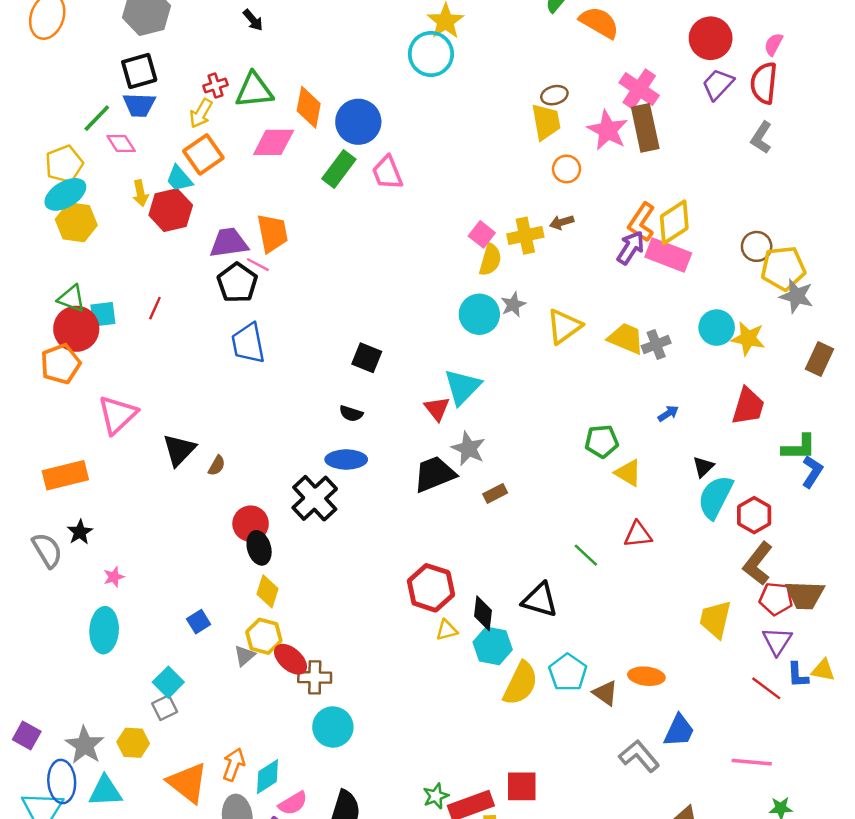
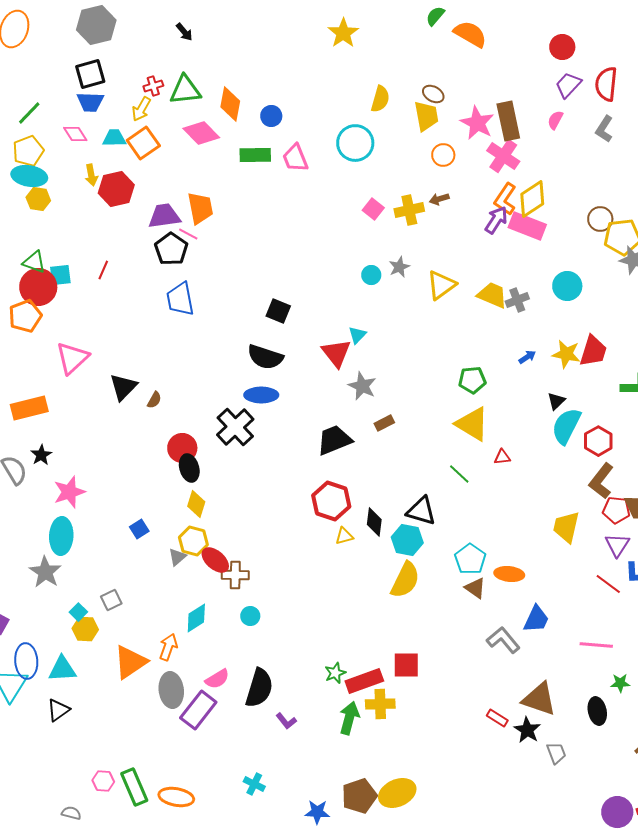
red circle: (711, 38) -> (562, 47), size x0.7
pink semicircle: (774, 44) -> (555, 120), moved
cyan circle: (431, 54) -> (355, 143), moved
pink cross: (639, 89) -> (503, 156), moved
brown ellipse: (554, 95) -> (433, 94), turned 45
green line: (97, 118) -> (29, 113), moved
blue circle: (358, 122) -> (271, 116), size x0.6
pink diamond: (274, 142) -> (201, 133), turned 45
green rectangle: (339, 169) -> (255, 155), turned 52
cyan trapezoid: (179, 179) -> (114, 138), moved, turned 130
cyan ellipse: (65, 194) -> (29, 176), turned 40
yellow hexagon: (76, 222) -> (38, 199), size x0.7
yellow semicircle: (490, 260) -> (380, 99), moved
cyan circle: (479, 314) -> (371, 275), size x0.6
yellow star: (748, 338) -> (566, 354), moved
cyan triangle: (462, 387) -> (357, 335), size x0.6
red triangle: (437, 409) -> (336, 353), size x1.4
black semicircle: (351, 413) -> (265, 357), size x1.8
yellow triangle: (628, 473) -> (472, 424), moved, size x1.5
black trapezoid: (435, 474) -> (334, 440), moved
red triangle: (638, 535) -> (502, 457), size x0.7
pink star: (114, 577) -> (69, 492), size x1.8
cyan hexagon: (493, 646) -> (407, 540), moved
cyan pentagon: (568, 673) -> (470, 559), moved
cyan square: (168, 682) -> (78, 612), moved, size x0.7
cyan circle: (333, 727) -> (250, 616), size x0.6
gray star: (85, 745) -> (45, 572), moved
cyan diamond: (268, 777) -> (196, 618), moved
orange triangle: (188, 783) -> (130, 662), turned 48

